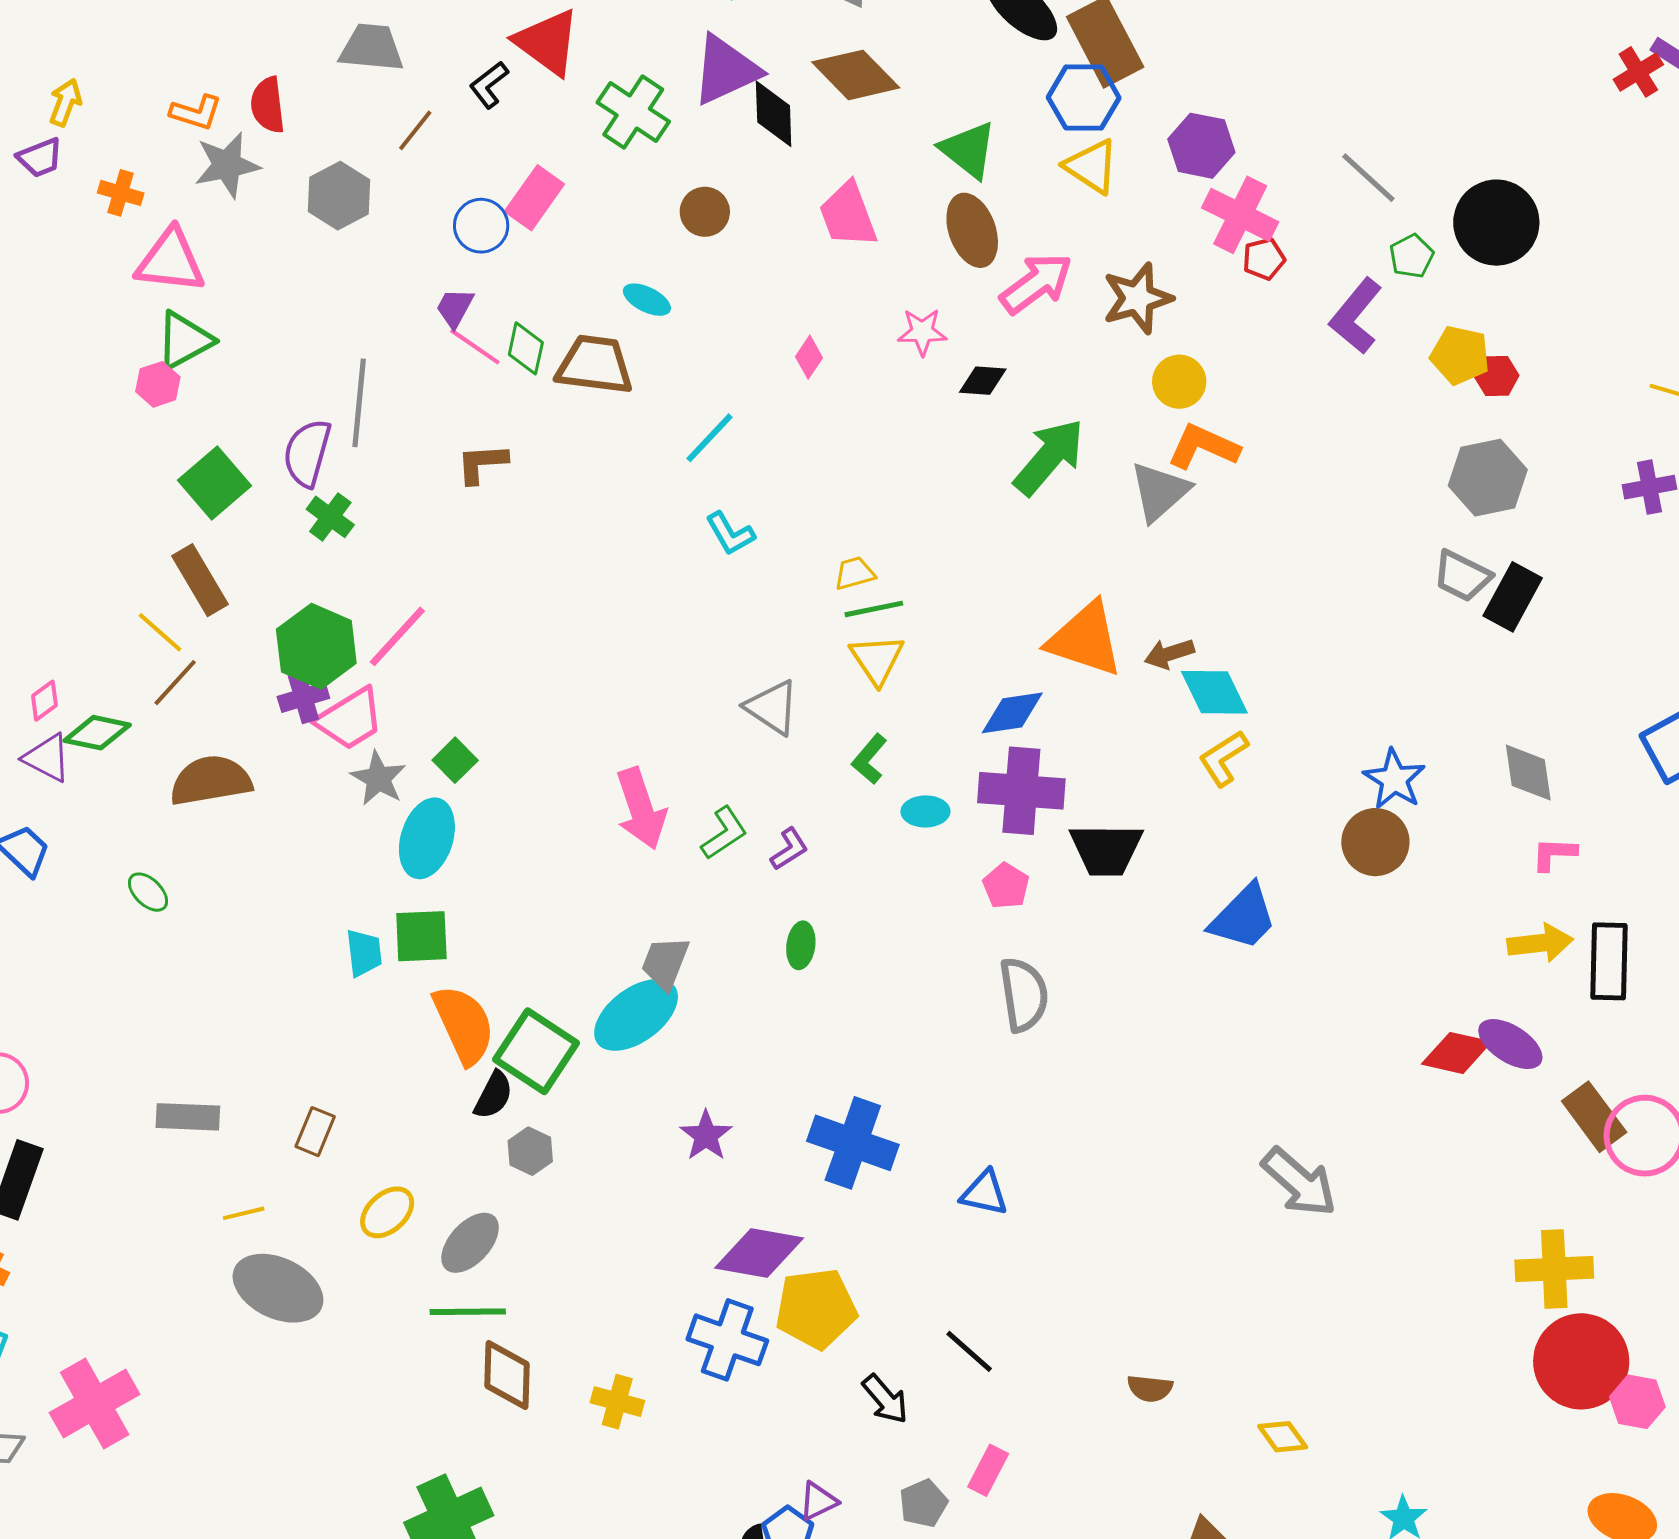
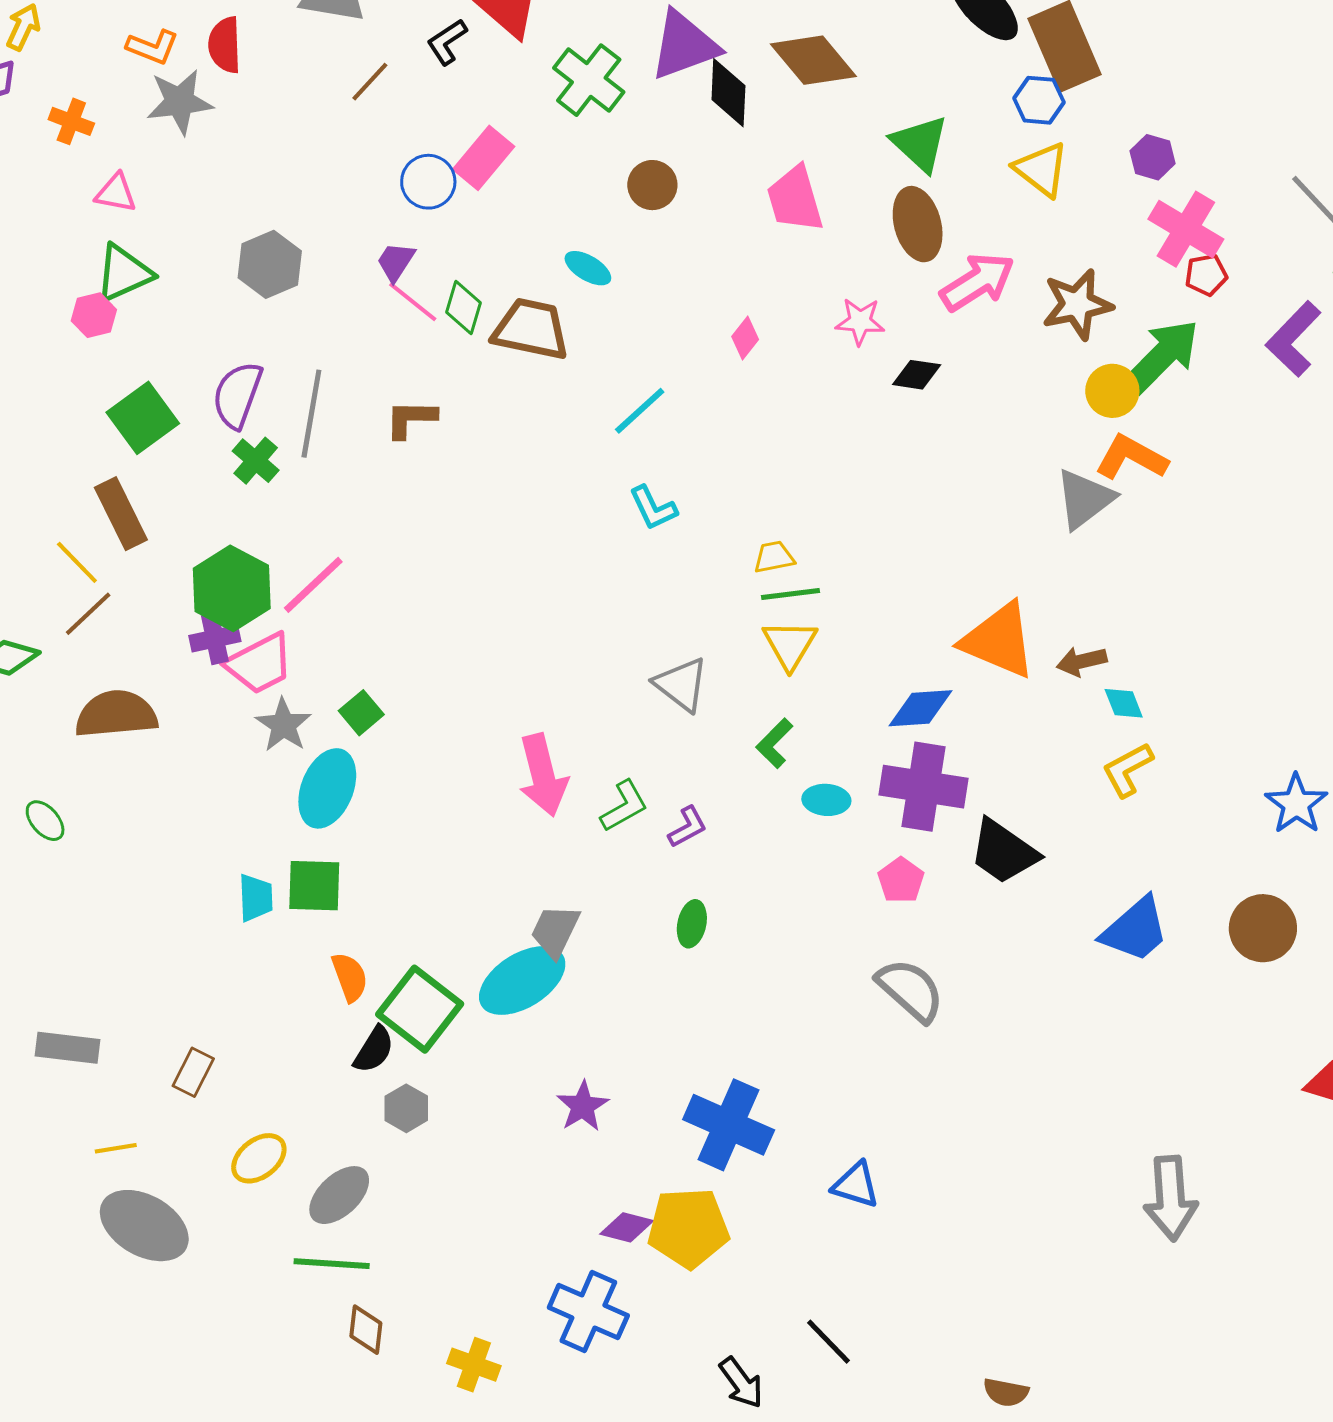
blue hexagon: (1084, 98) -> (1039, 100), size x0.7
purple hexagon: (1201, 146) -> (1153, 157), size x0.7
gray hexagon: (339, 196) -> (270, 264), moved
pink triangle: (170, 261) -> (116, 193), size x0.6
gray line: (359, 403) -> (311, 414), moved
green arrow: (1049, 457) -> (1162, 356), moved
cyan diamond: (1214, 692) -> (1124, 703), size x0.6
brown circle: (1375, 842) -> (1263, 928), moved
black trapezoid: (1106, 849) -> (1004, 852), turned 30
gray semicircle: (1024, 995) -> (910, 990), turned -44
orange semicircle: (464, 1025) -> (350, 977), size x0.6
gray arrow: (1299, 1182) -> (1171, 1198), turned 40
purple diamond: (759, 1253) -> (627, 1227), size x0.6
yellow pentagon: (816, 1309) -> (688, 1228), moved
brown diamond: (507, 1375) -> (366, 1330), size x0.7

